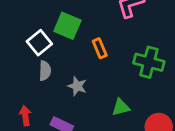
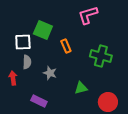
white square: (39, 43) -> (23, 42), turned 36
red arrow: (25, 116) -> (13, 78), moved

